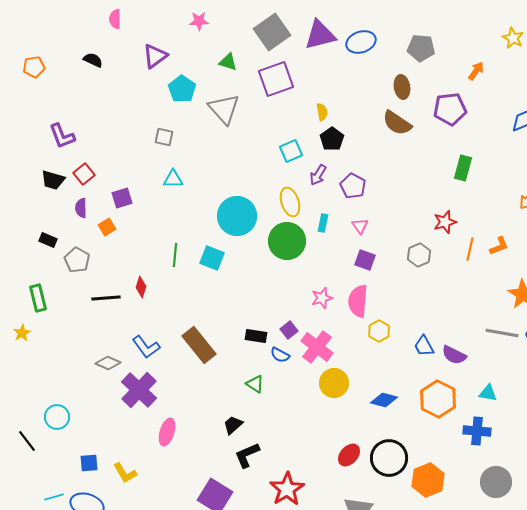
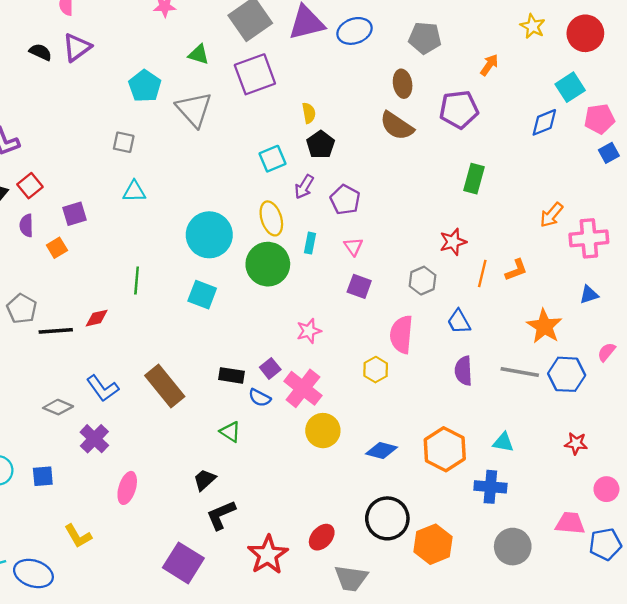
purple triangle: (155, 56) -> (77, 47), moved
cyan square: (212, 258) -> (202, 295), moved
gray pentagon: (77, 260) -> (22, 309), moved
red diamond: (141, 287) -> (97, 318), turned 60
pink semicircle: (358, 301) -> (401, 334), moved
blue trapezoid: (424, 346) -> (459, 322), moved
purple semicircle: (454, 355) -> (464, 371), moved, turned 60
purple cross: (139, 390) -> (94, 439), size x0.7
red ellipse: (349, 455) -> (322, 537), moved
blue square: (89, 463) -> (43, 476), moved

